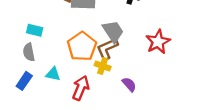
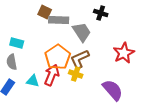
gray trapezoid: (113, 31) -> (82, 32), moved
purple semicircle: (129, 84) -> (113, 90), moved, size x1.6
red arrow: (81, 88) -> (52, 75), moved

